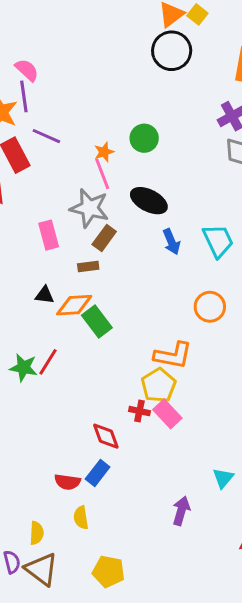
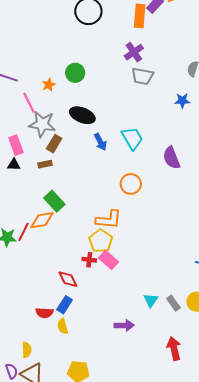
pink line: (102, 174) -> (29, 103), moved
black triangle: (45, 295) -> (14, 165), moved
orange diamond: (74, 305) -> (42, 220), moved
purple arrow: (181, 511) -> (124, 325), turned 78
yellow semicircle: (81, 518) -> (63, 326), moved

